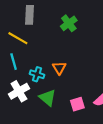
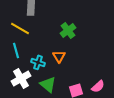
green cross: (69, 23) -> (68, 30), moved

